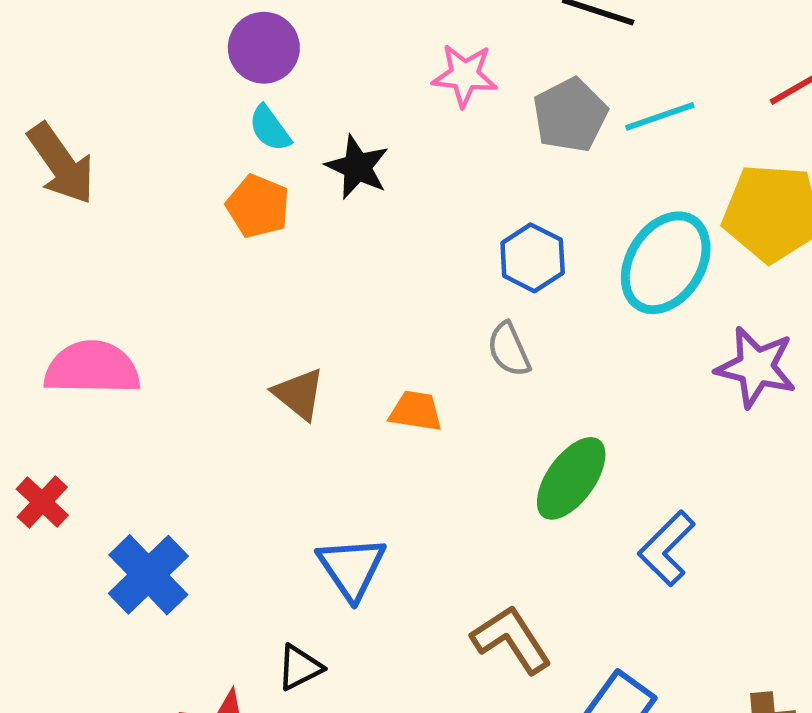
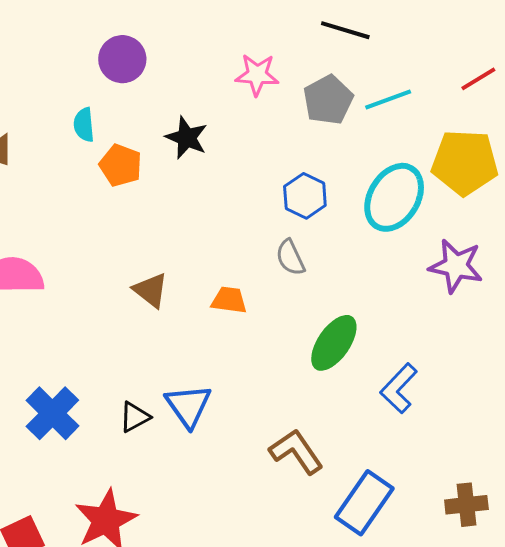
cyan semicircle: (270, 128) -> (84, 125), moved, turned 32
black triangle: (300, 668) -> (135, 417), moved

